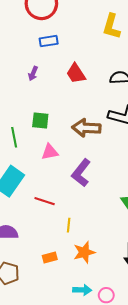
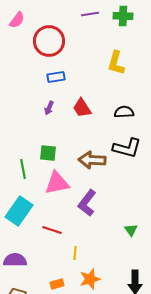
purple arrow: (33, 73) -> (49, 108), moved
pink triangle: (50, 152) -> (57, 183), size x1.5

